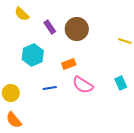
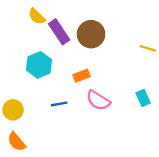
yellow semicircle: (22, 14) -> (37, 16), moved
purple rectangle: (50, 27) -> (59, 32), size x1.5

